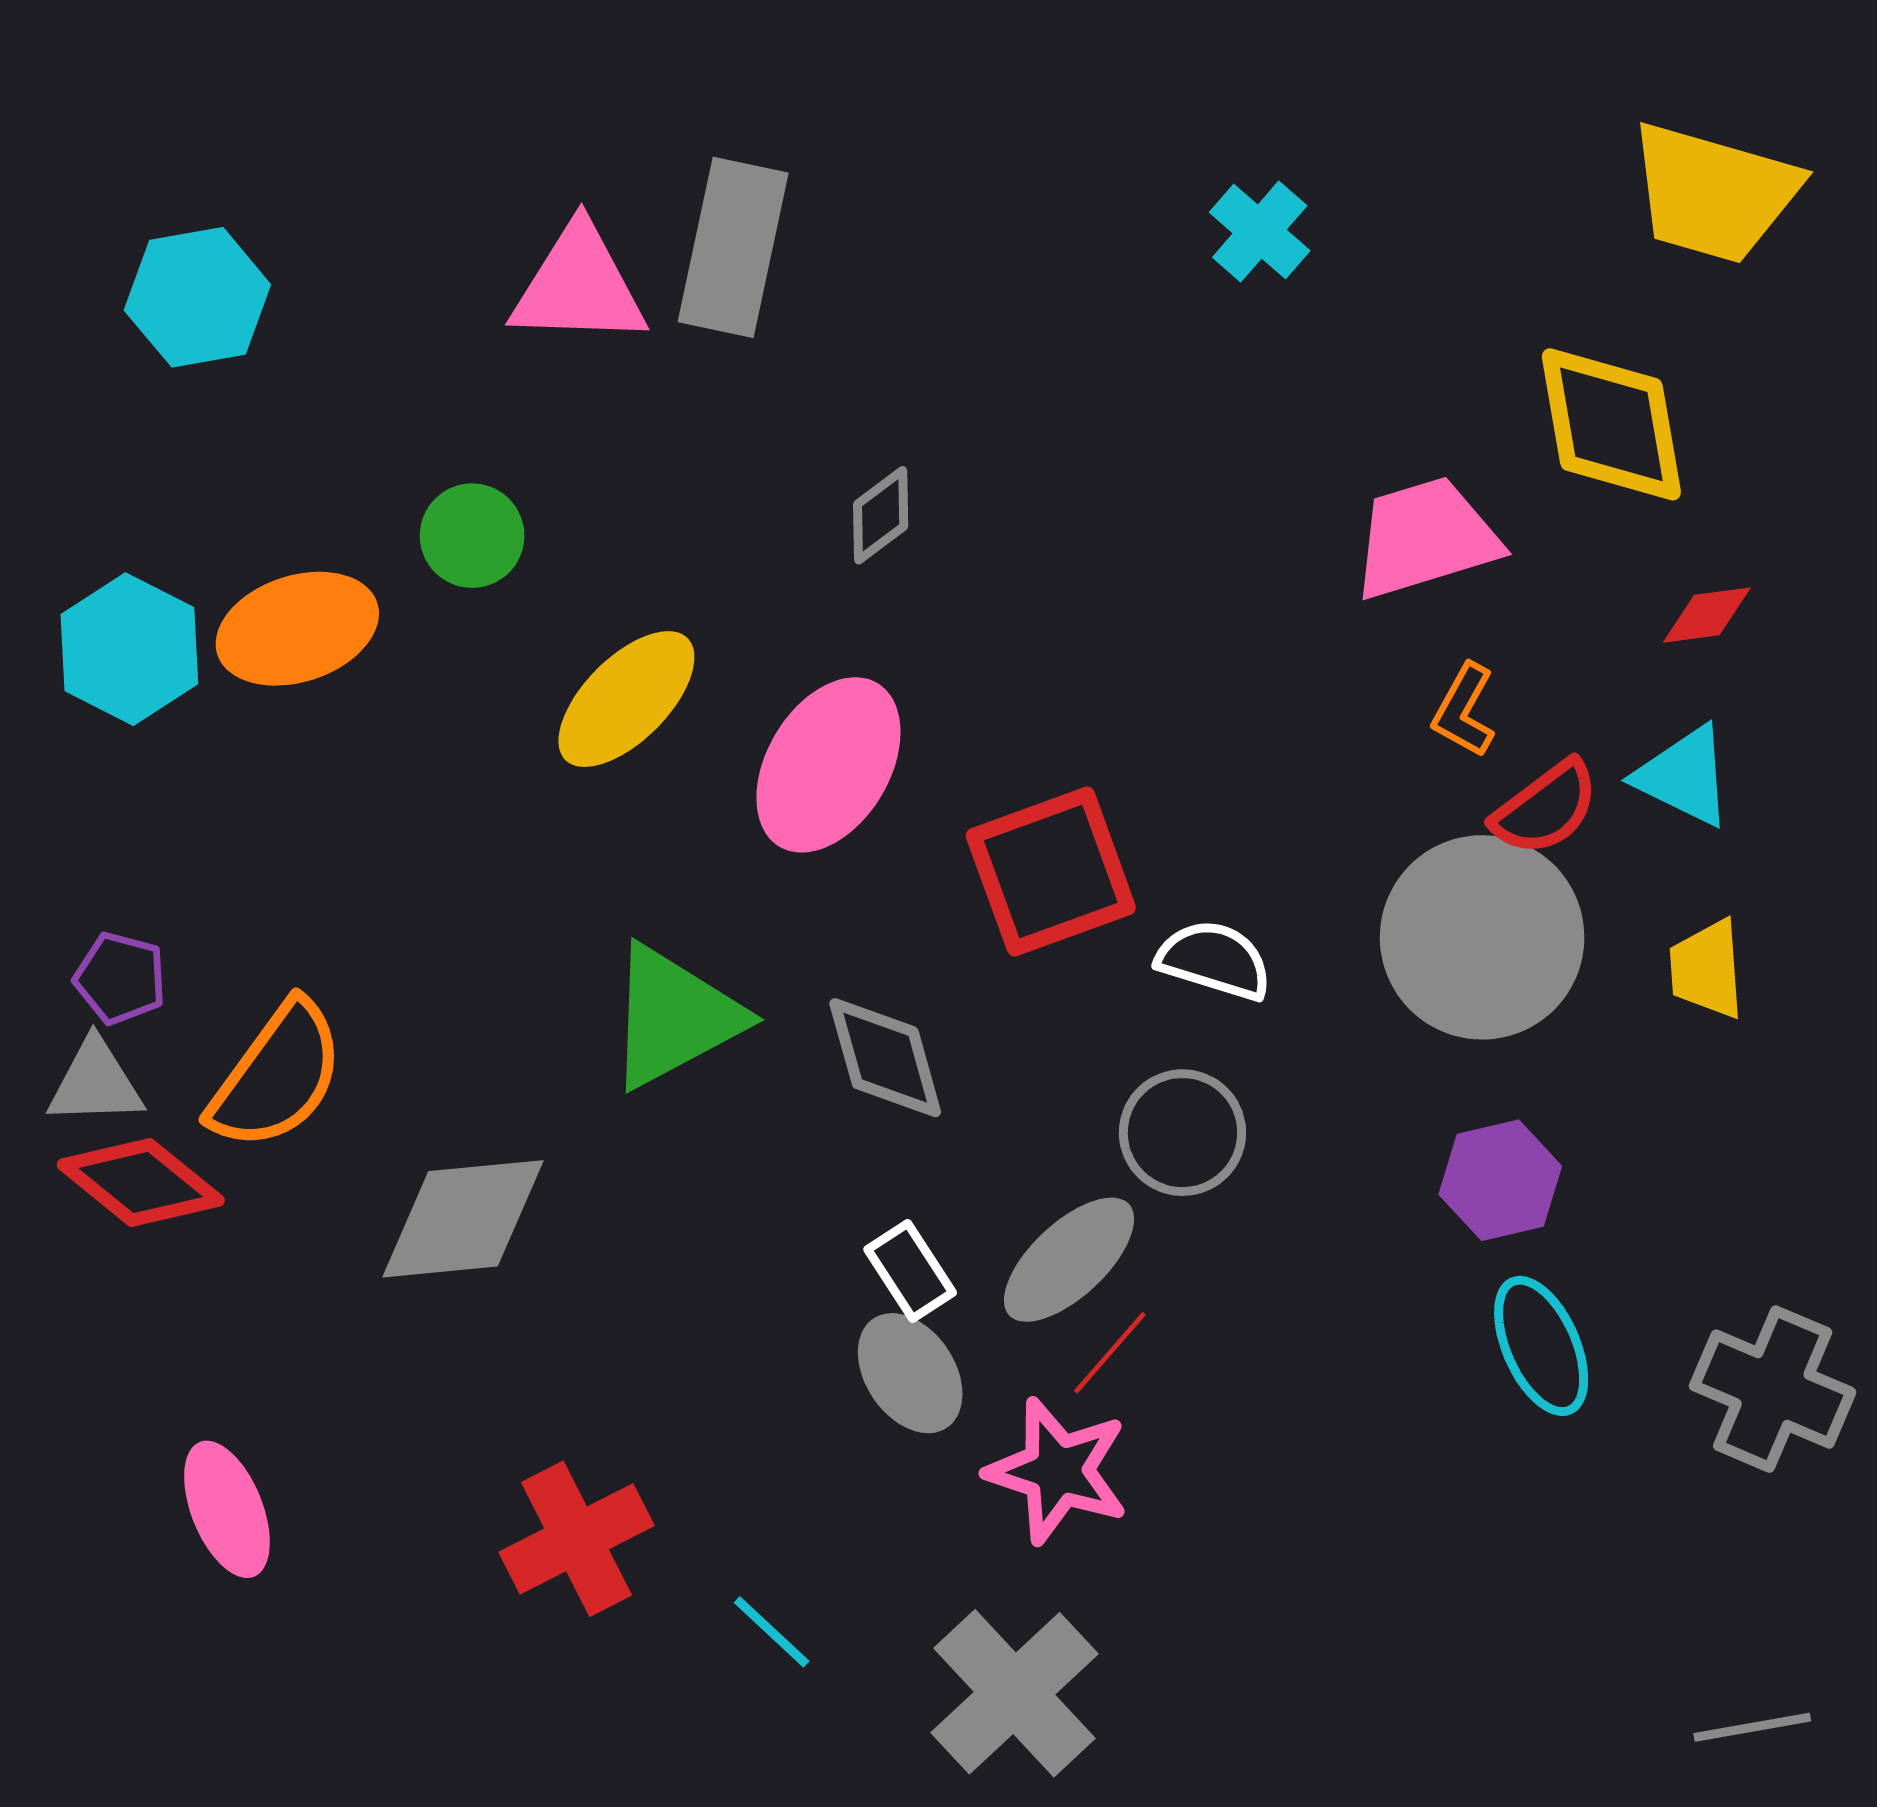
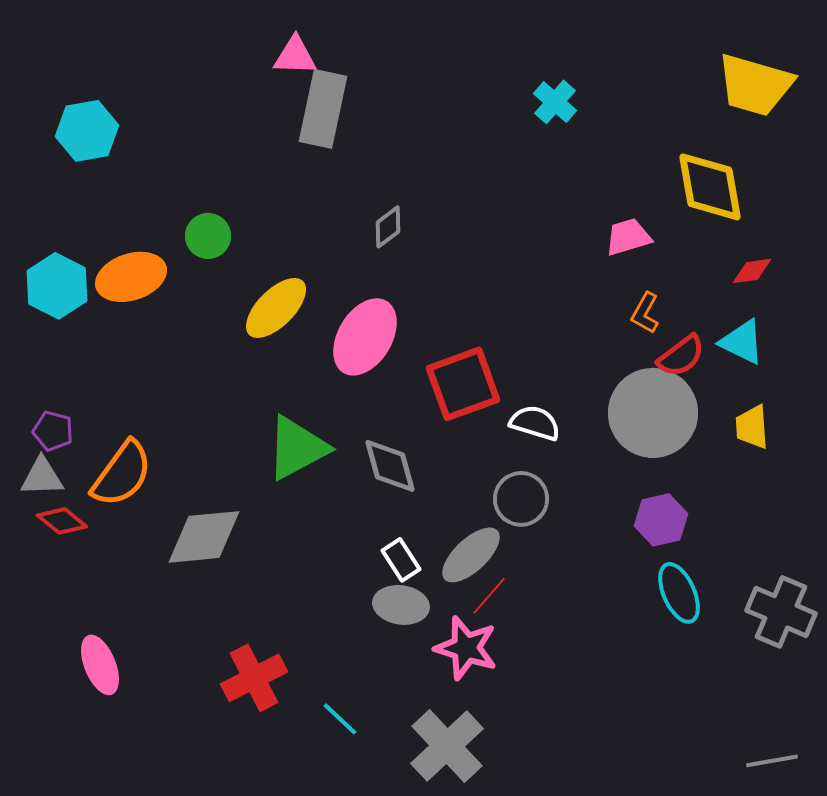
pink triangle: (579, 286) -> (295, 56), moved, size x0.7
pink trapezoid: (1425, 538) -> (628, 237), size x0.7
red diamond: (141, 1183) -> (62, 521), size x0.7
gray ellipse: (910, 1373) -> (401, 605), turned -48

